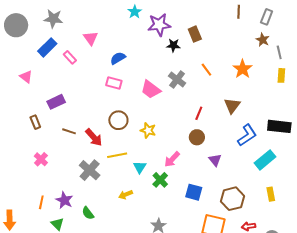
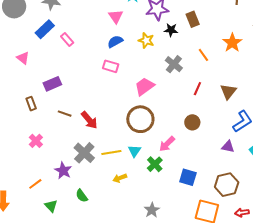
pink triangle: (91, 38) -> (116, 17), moved
orange star: (243, 69) -> (232, 43), moved
pink trapezoid: (151, 89) -> (144, 86), moved, turned 105
red line: (199, 113) -> (197, 89), moved
brown circle: (118, 120) -> (140, 119), moved, size x1.4
yellow star: (148, 130) -> (146, 40), moved
yellow line: (117, 155) -> (111, 153), moved
purple triangle: (215, 160) -> (228, 147), moved, turned -40
purple star: (64, 200) -> (63, 171), moved
orange line: (41, 202) -> (35, 184), turned 40

